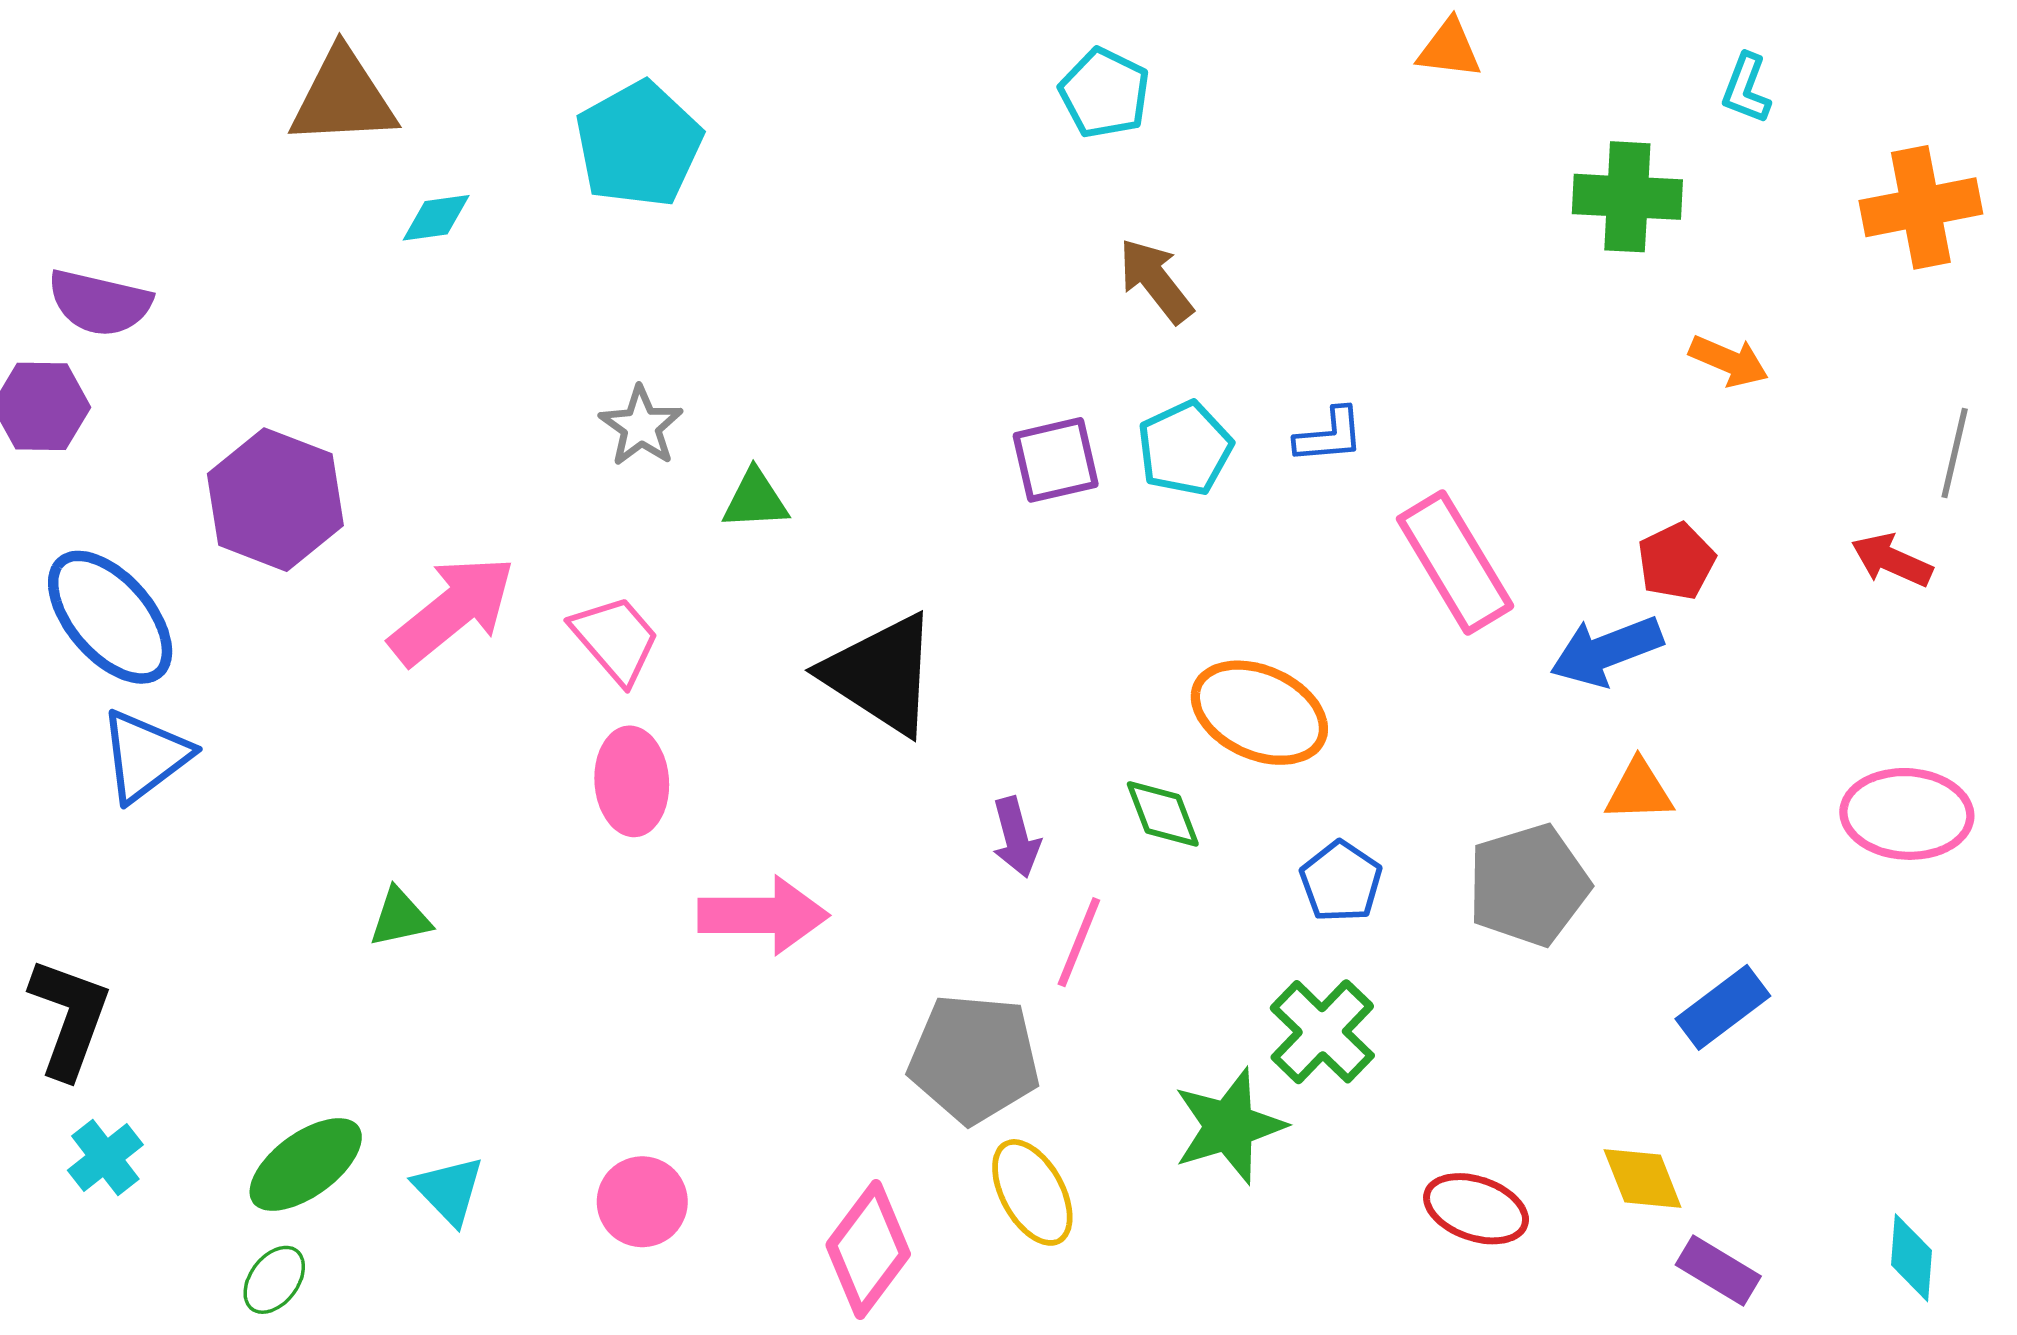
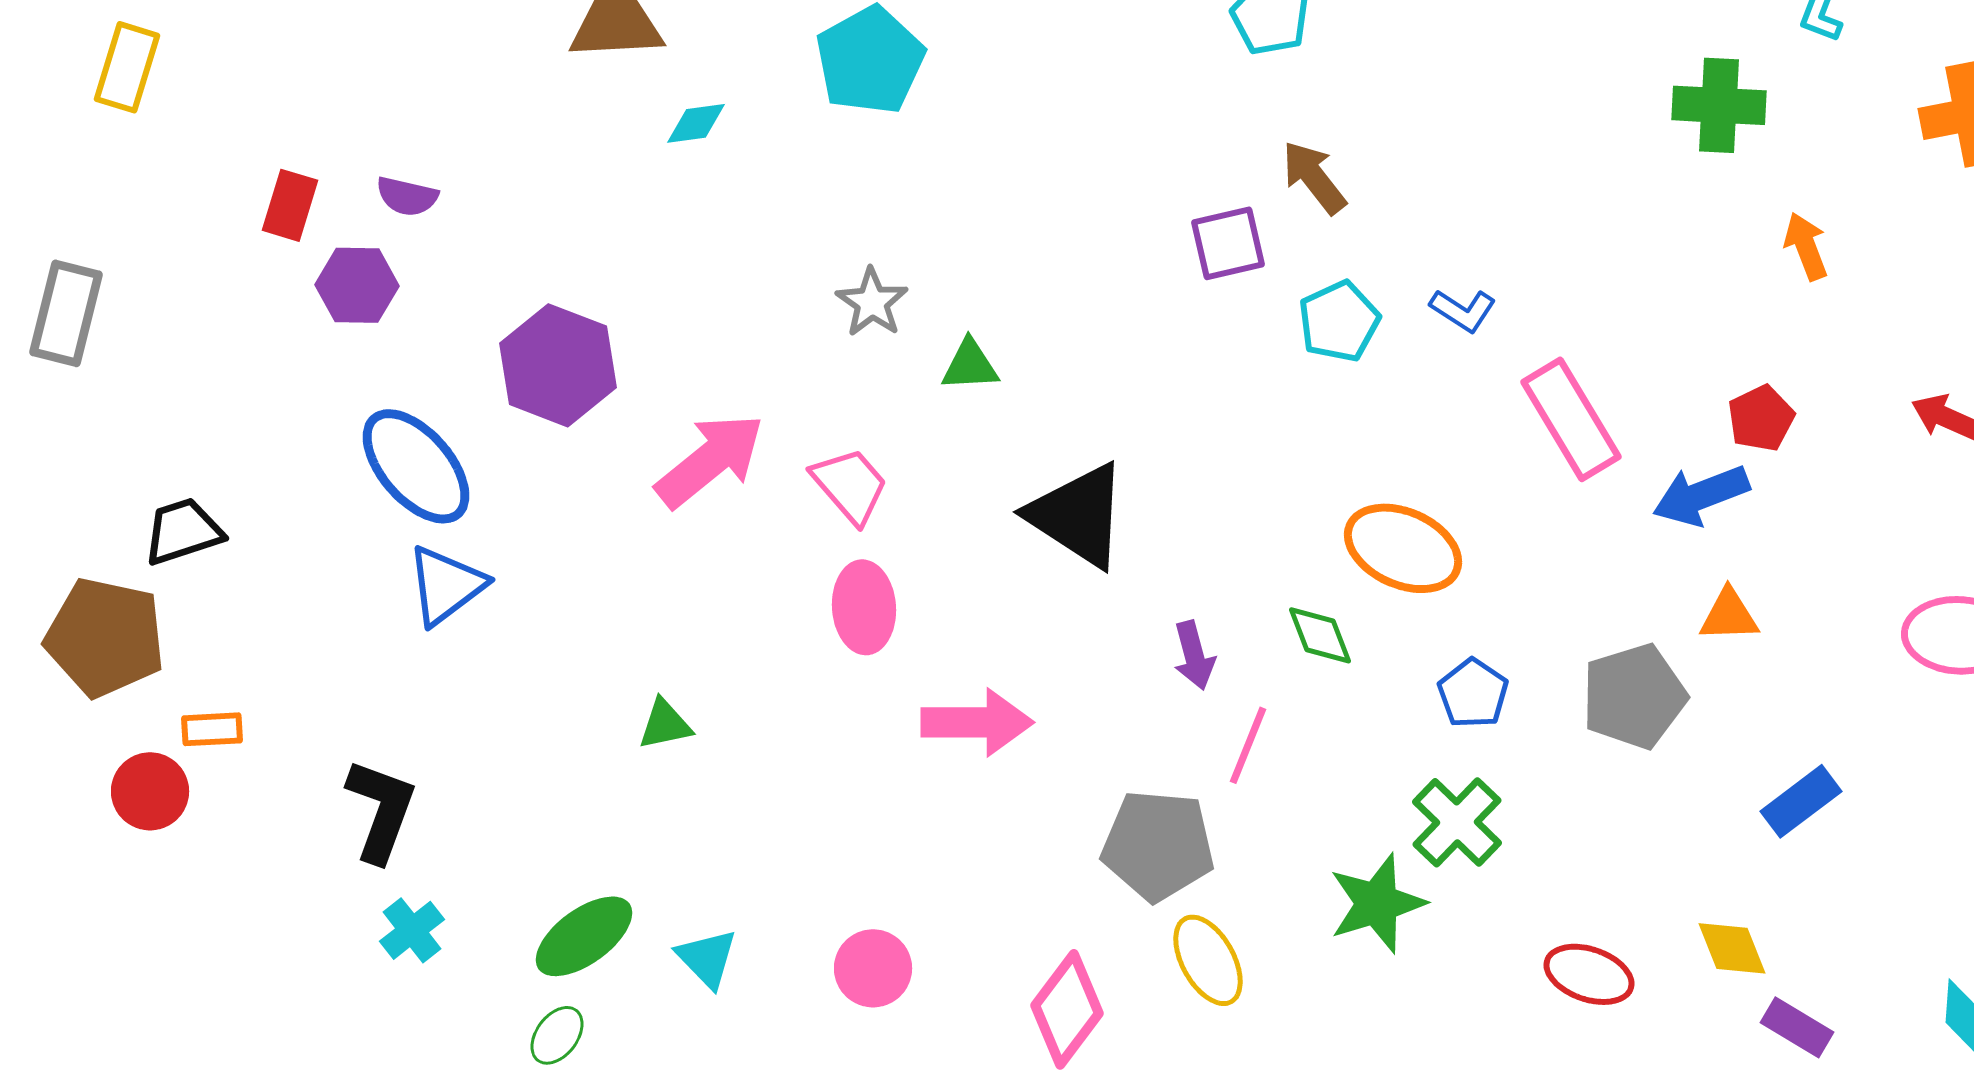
purple semicircle: (100, 303) -> (407, 196), size x0.7
orange arrow: (1729, 361) -> (1806, 246), turned -134
blue L-shape: (1329, 436) -> (1463, 310), turned 38
purple square: (1056, 460) -> (1228, 243), moved

